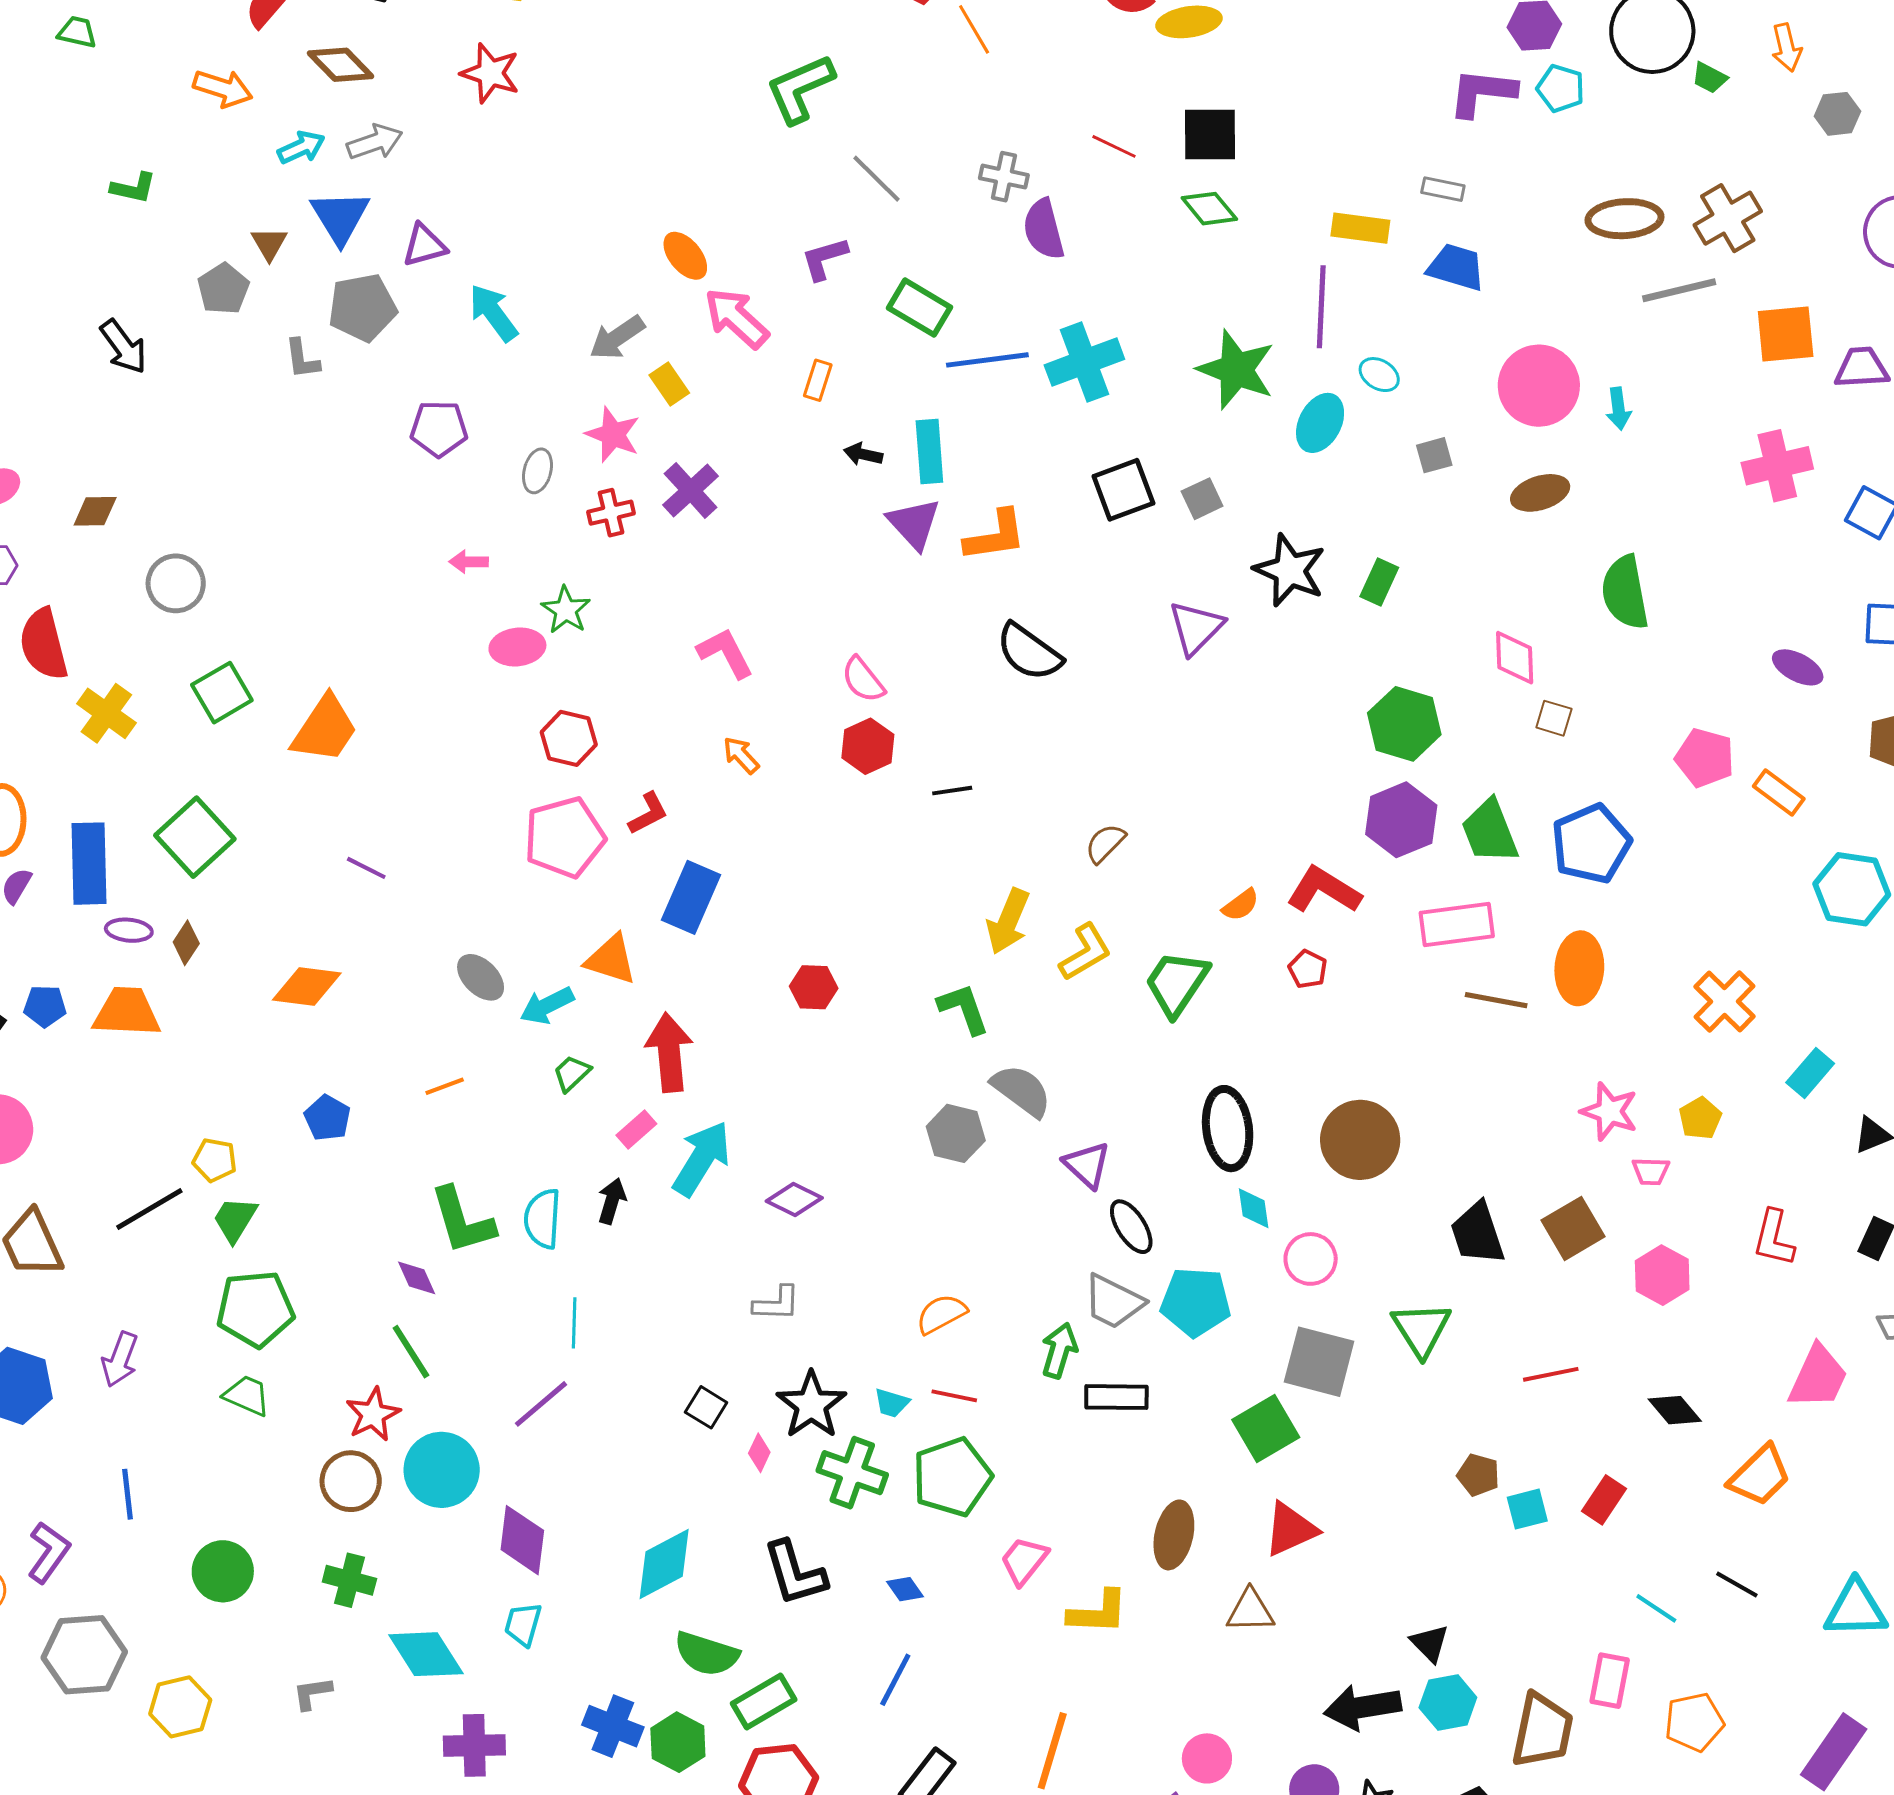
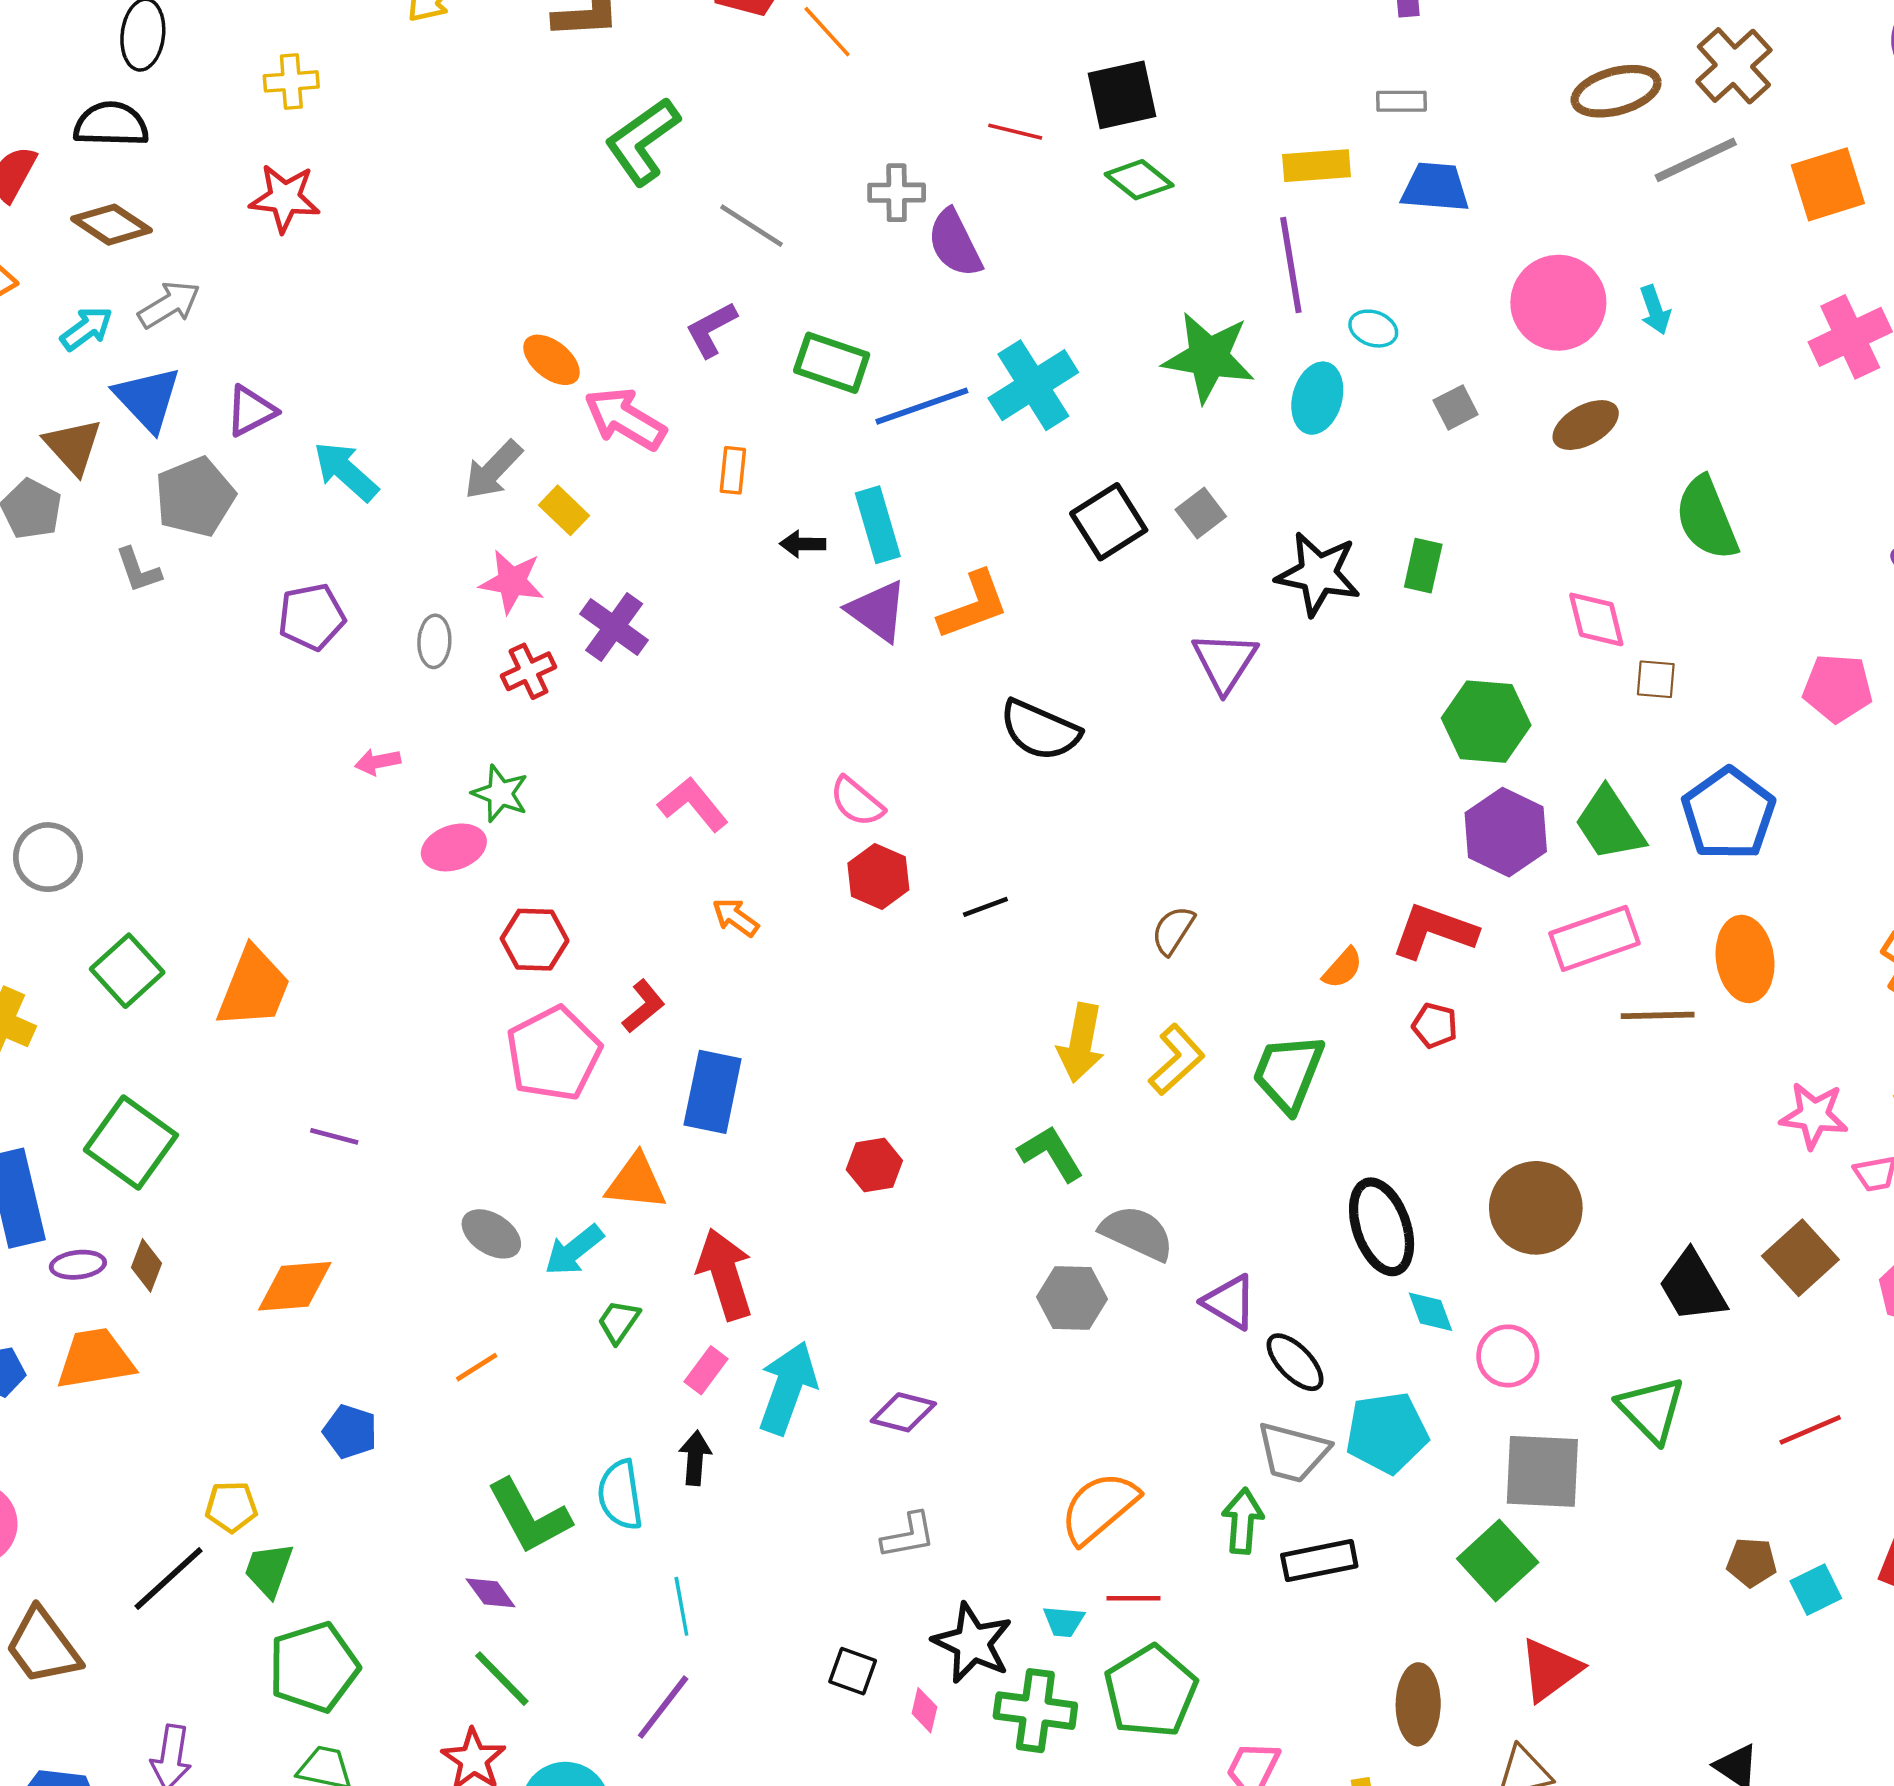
brown triangle: (269, 244) -> (73, 446), size x1.4
orange semicircle: (941, 1314) -> (1099, 1508), size x1.4

